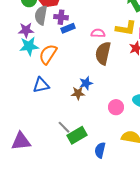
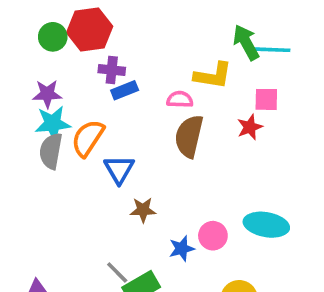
gray semicircle: (41, 15) -> (51, 151), moved
yellow L-shape: (126, 28) -> (213, 75), moved
blue star: (86, 83) -> (182, 249), moved
blue triangle: (41, 85) -> (119, 169), moved, turned -48

